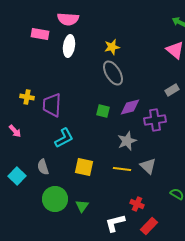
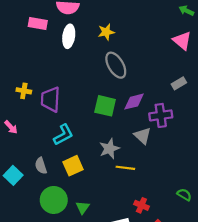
yellow star: (112, 47) -> (106, 32), moved
green square: (103, 111) -> (105, 106), size x1.5
gray star: (127, 141) -> (109, 149), moved
gray triangle: (148, 166) -> (143, 136), moved
yellow square: (84, 167) -> (73, 166), moved, turned -36

